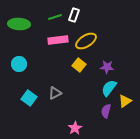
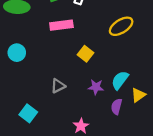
yellow ellipse: (86, 41) -> (121, 26), moved
purple star: (107, 67) -> (96, 87), moved
cyan square: (29, 98) -> (28, 113), moved

